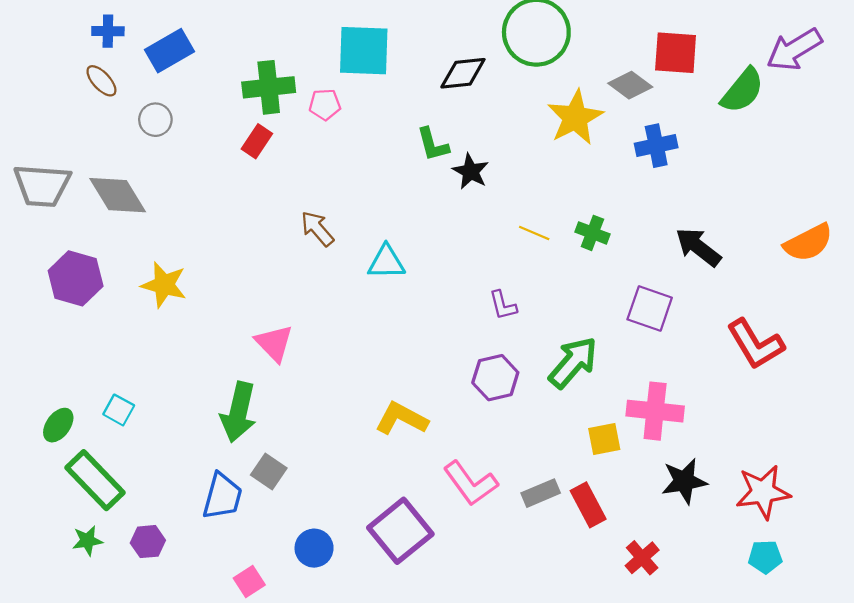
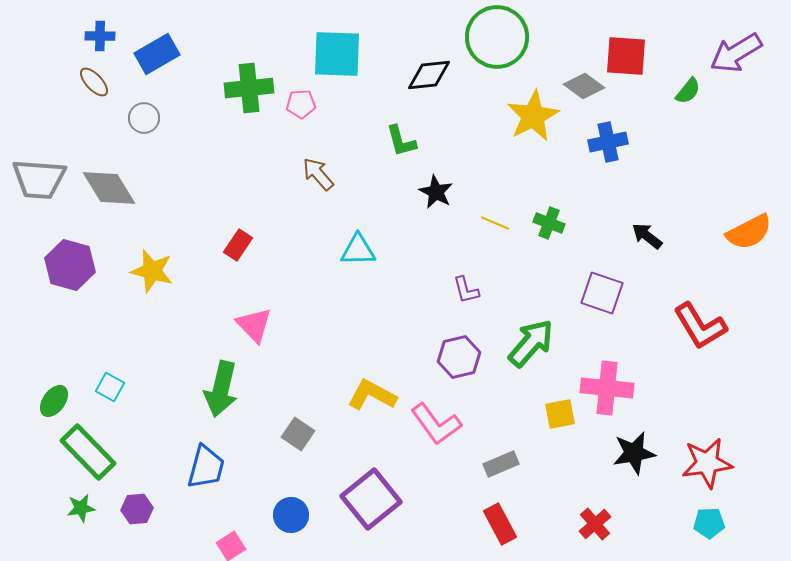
green semicircle: (742, 91) -> (688, 91), size x0.6
red rectangle: (257, 141) -> (238, 245), moved
black star: (471, 171) -> (436, 192), moved
brown arrow: (317, 229) -> (318, 174), moved
black arrow: (698, 247) -> (647, 236), size x0.7
gray square: (269, 471) -> (298, 434), moved
pink L-shape: (471, 483) -> (436, 424), moved
red rectangle: (588, 505) -> (500, 524), moved

